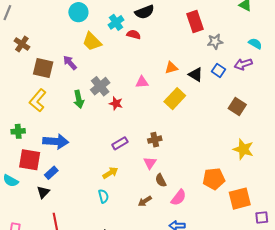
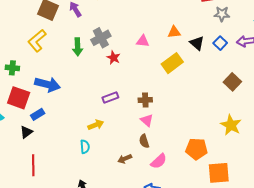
pink triangle: (150, 163) -> (147, 120), moved, turned -32

